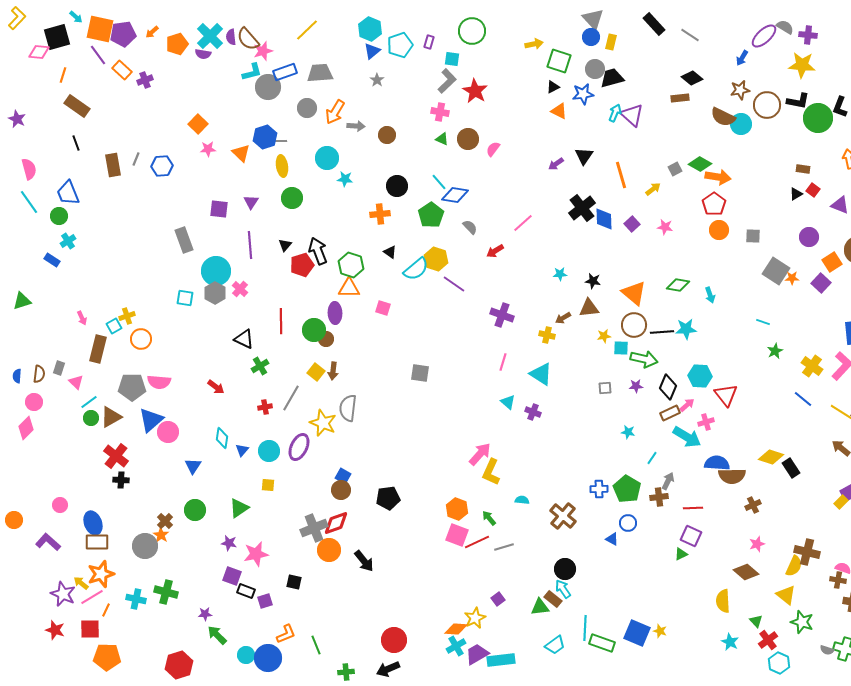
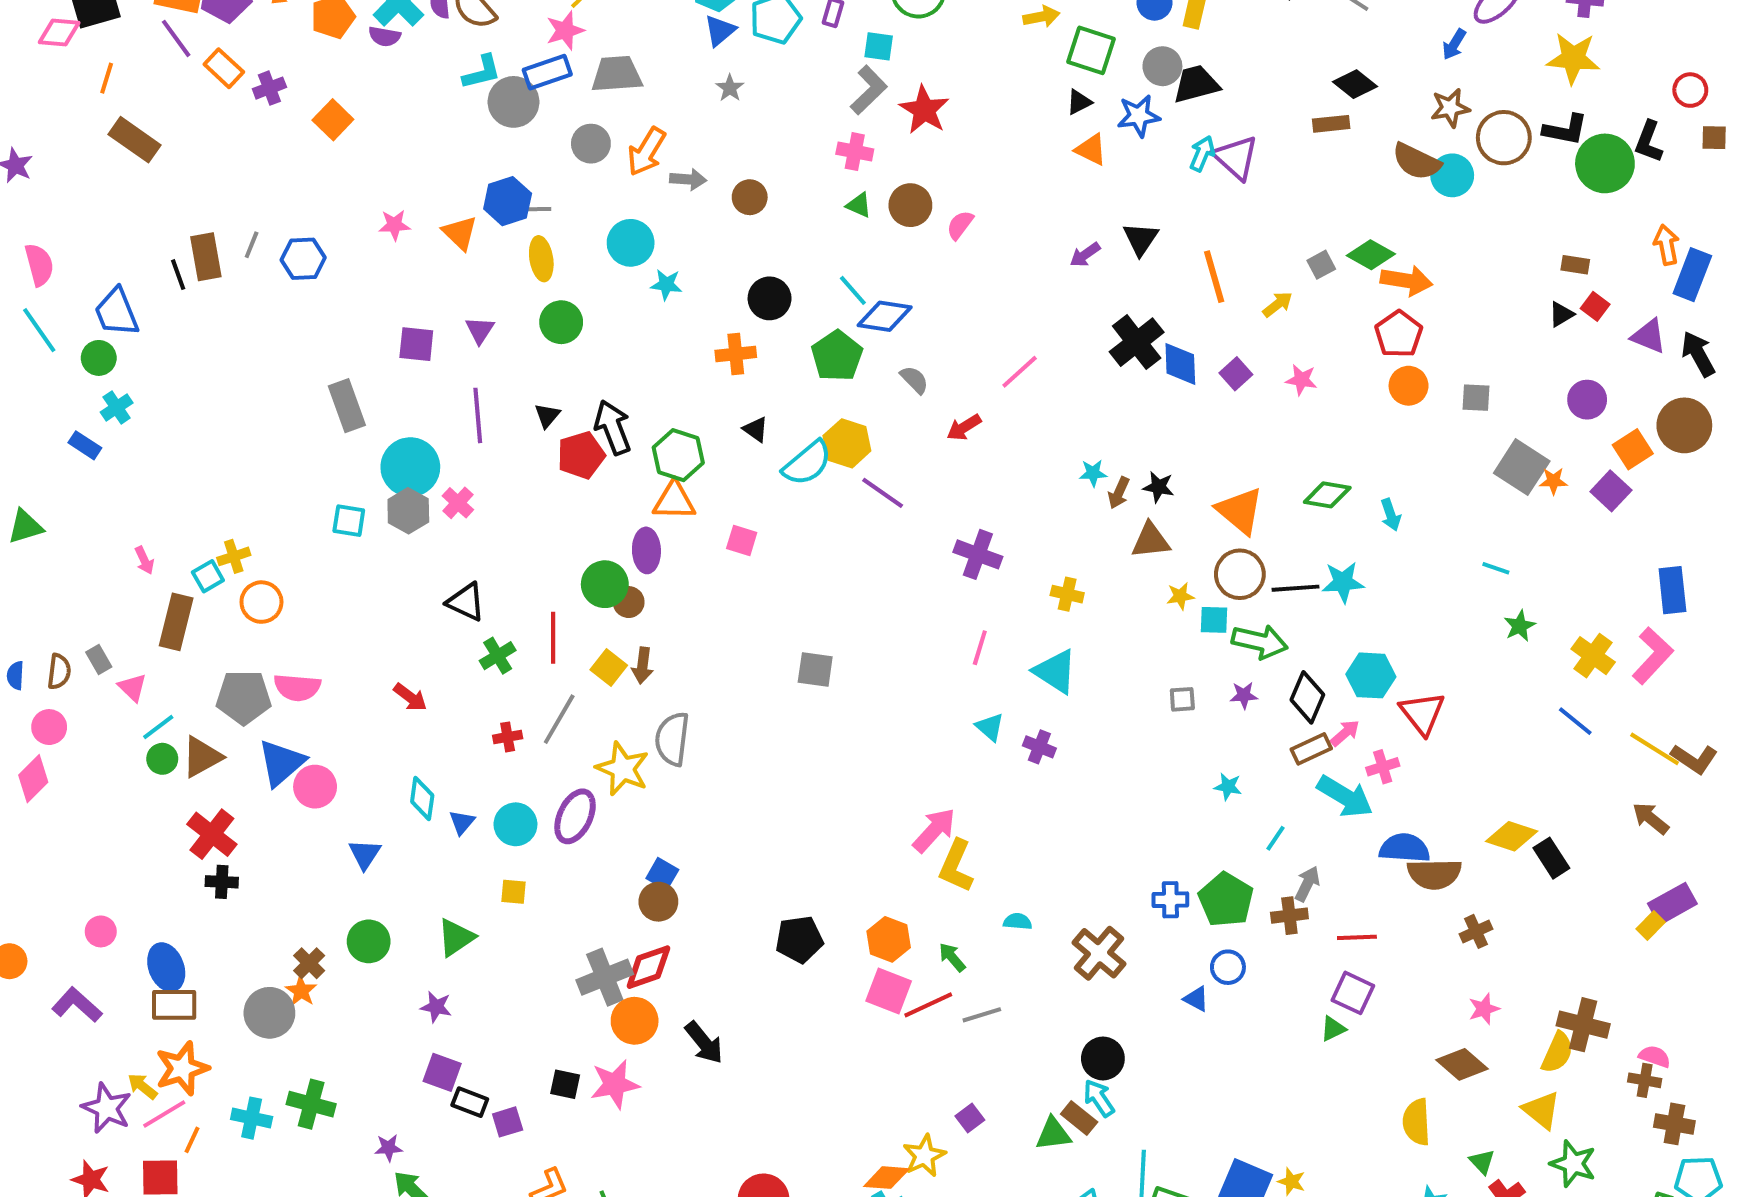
pink star: (263, 51) -> (565, 30), moved
orange square: (198, 124) -> (333, 120), moved
black line: (76, 143) -> (178, 275), moved
brown arrow: (563, 318) -> (1119, 493), moved, turned -35
red line: (281, 321) -> (553, 638), moved
gray rectangle: (59, 368) -> (99, 660), turned -48
black pentagon: (388, 498) -> (799, 939), moved
pink star: (256, 554) -> (615, 1084), moved

